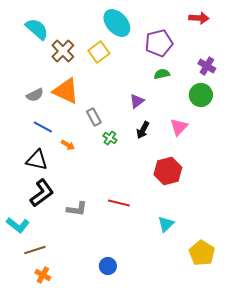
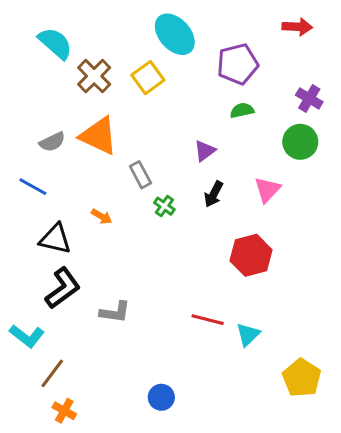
blue line: (43, 127) -> (33, 187), moved
red line: (119, 203) -> (208, 320), moved
brown line: (35, 250) -> (52, 373), turned -35

